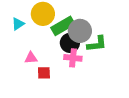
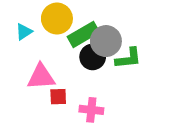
pink triangle: (31, 58) -> (41, 77), size x1.6
pink cross: (73, 58) -> (91, 110), moved

